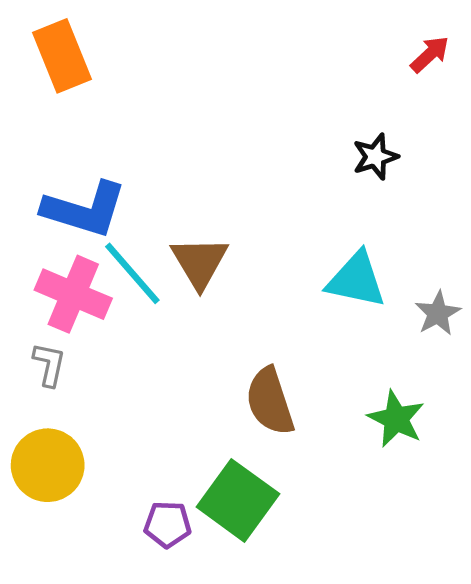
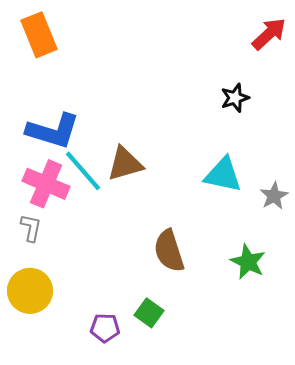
red arrow: (430, 54) -> (269, 34), size x1.4
brown triangle: (200, 262) -> (125, 164), turned 45
green square: (238, 500) -> (149, 313), size x0.6

